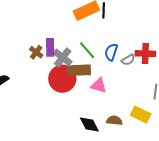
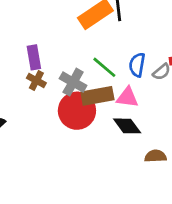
purple rectangle: (50, 47) -> (34, 57), moved
pink triangle: (99, 86) -> (127, 97), moved
black diamond: (89, 125) -> (127, 126), moved

